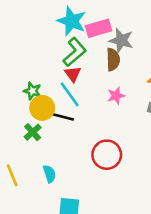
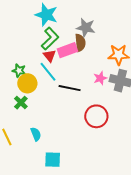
pink rectangle: (98, 28) -> (67, 50), moved
pink star: (116, 96) -> (100, 78), moved
black line: (60, 116) -> (70, 88), moved
red circle: (107, 155) -> (96, 116), moved

